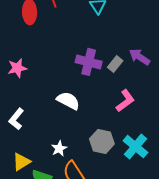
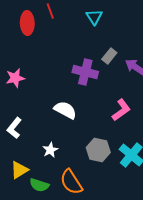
gray rectangle: (115, 64) -> (109, 56), moved
white star: (59, 149) -> (50, 150), moved

